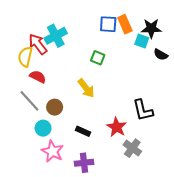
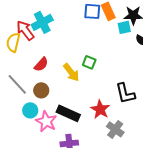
cyan square: (142, 41) -> (124, 27), turned -32
green square: (98, 58) -> (89, 62), moved
red semicircle: (38, 77) -> (41, 64), moved, turned 105
black rectangle: (83, 131) -> (68, 113), size x1.6
pink star: (53, 151) -> (46, 121), moved

